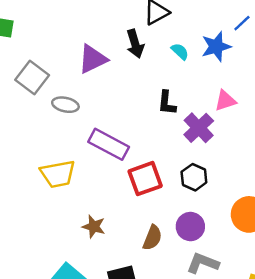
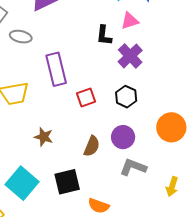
pink triangle: (225, 101) -> (130, 21), moved
purple rectangle: (109, 144) -> (56, 69), turned 48
red square: (145, 179) -> (86, 97), size x0.7

